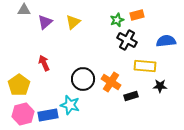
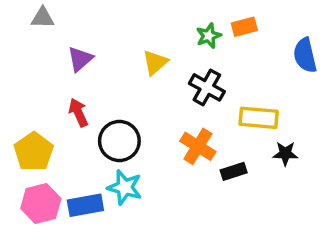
purple triangle: (45, 22) -> (80, 59), moved
yellow triangle: (73, 22) -> (155, 62), moved
black cross: (127, 40) -> (207, 87), moved
blue semicircle: (166, 41) -> (305, 55), moved, turned -96
black circle: (83, 79) -> (119, 141), moved

